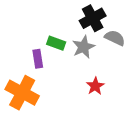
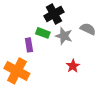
black cross: (93, 18) -> (54, 14), moved
gray star: (83, 47) -> (64, 36), turned -30

